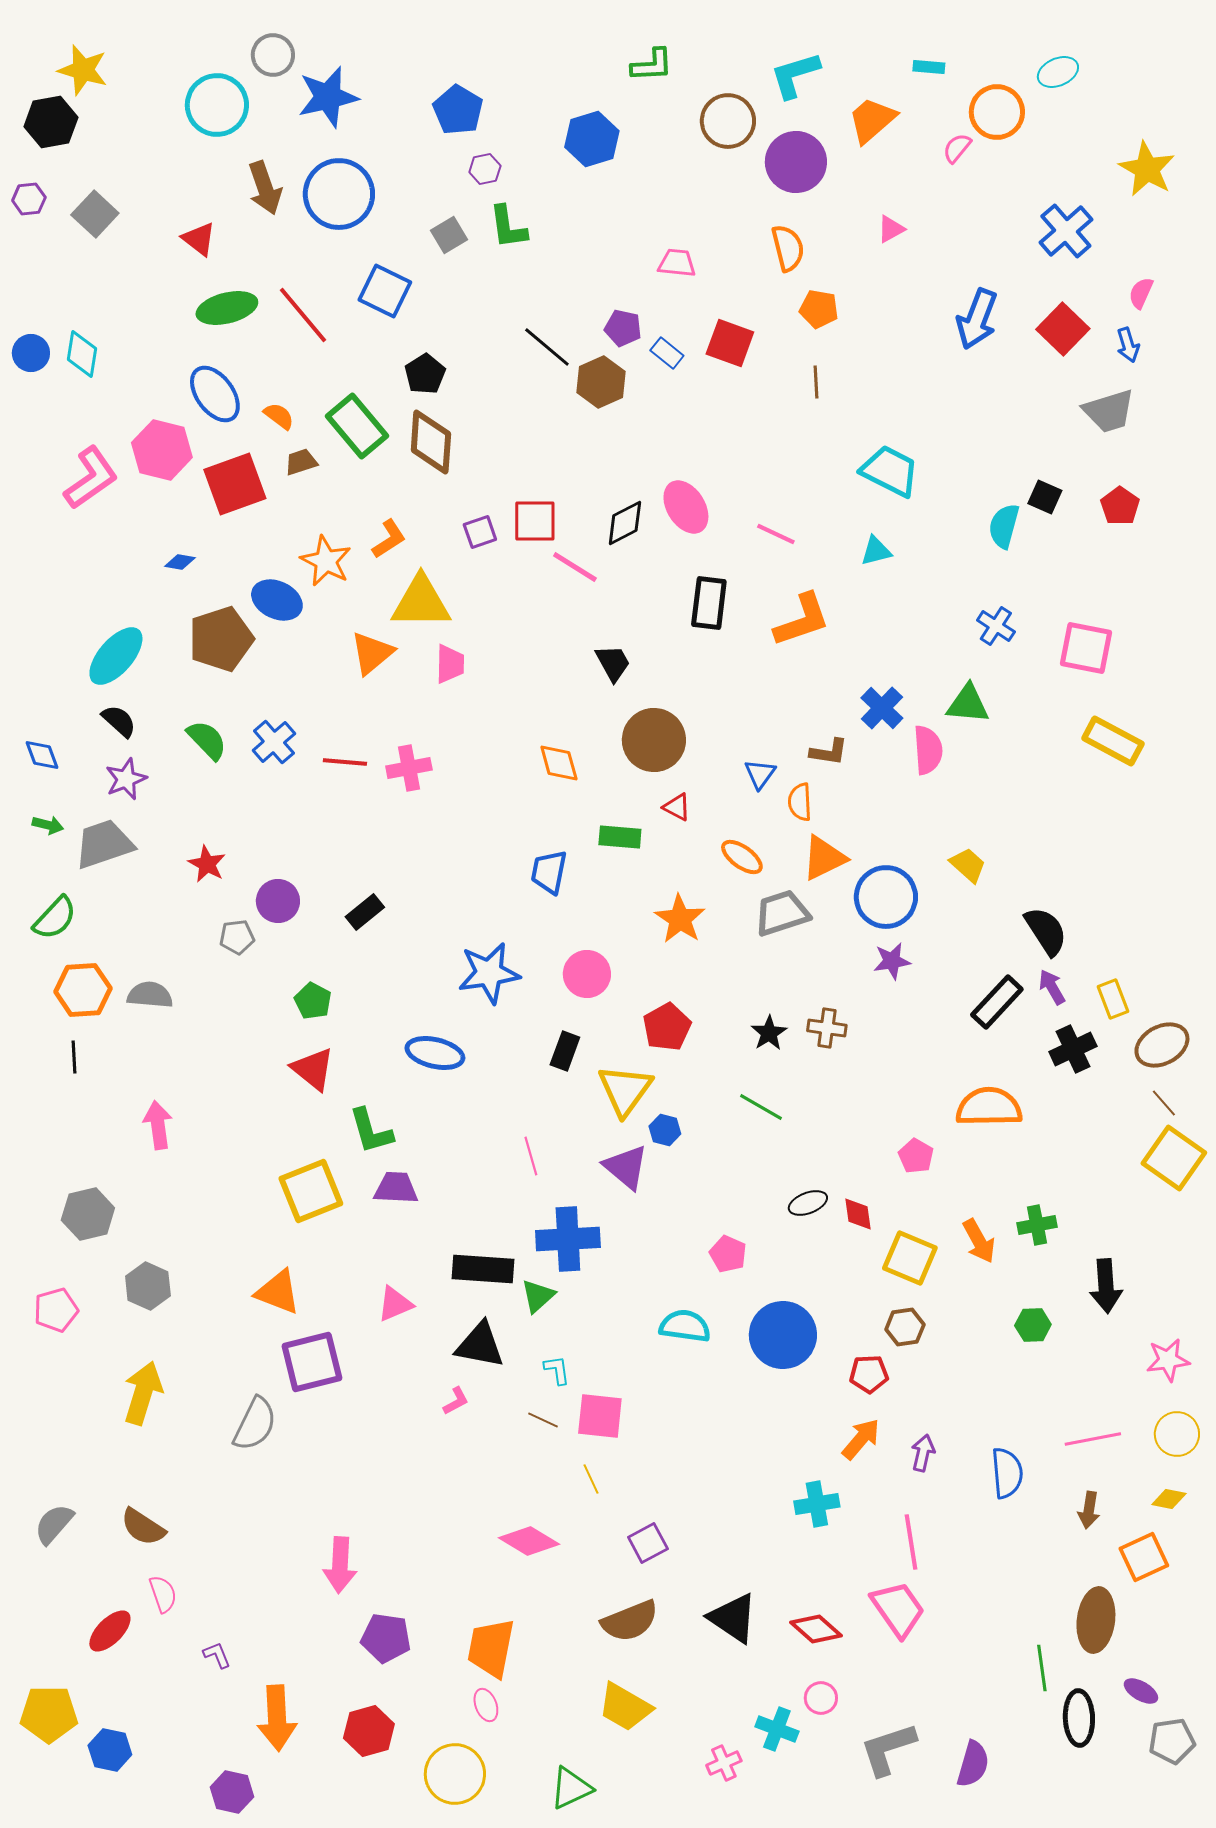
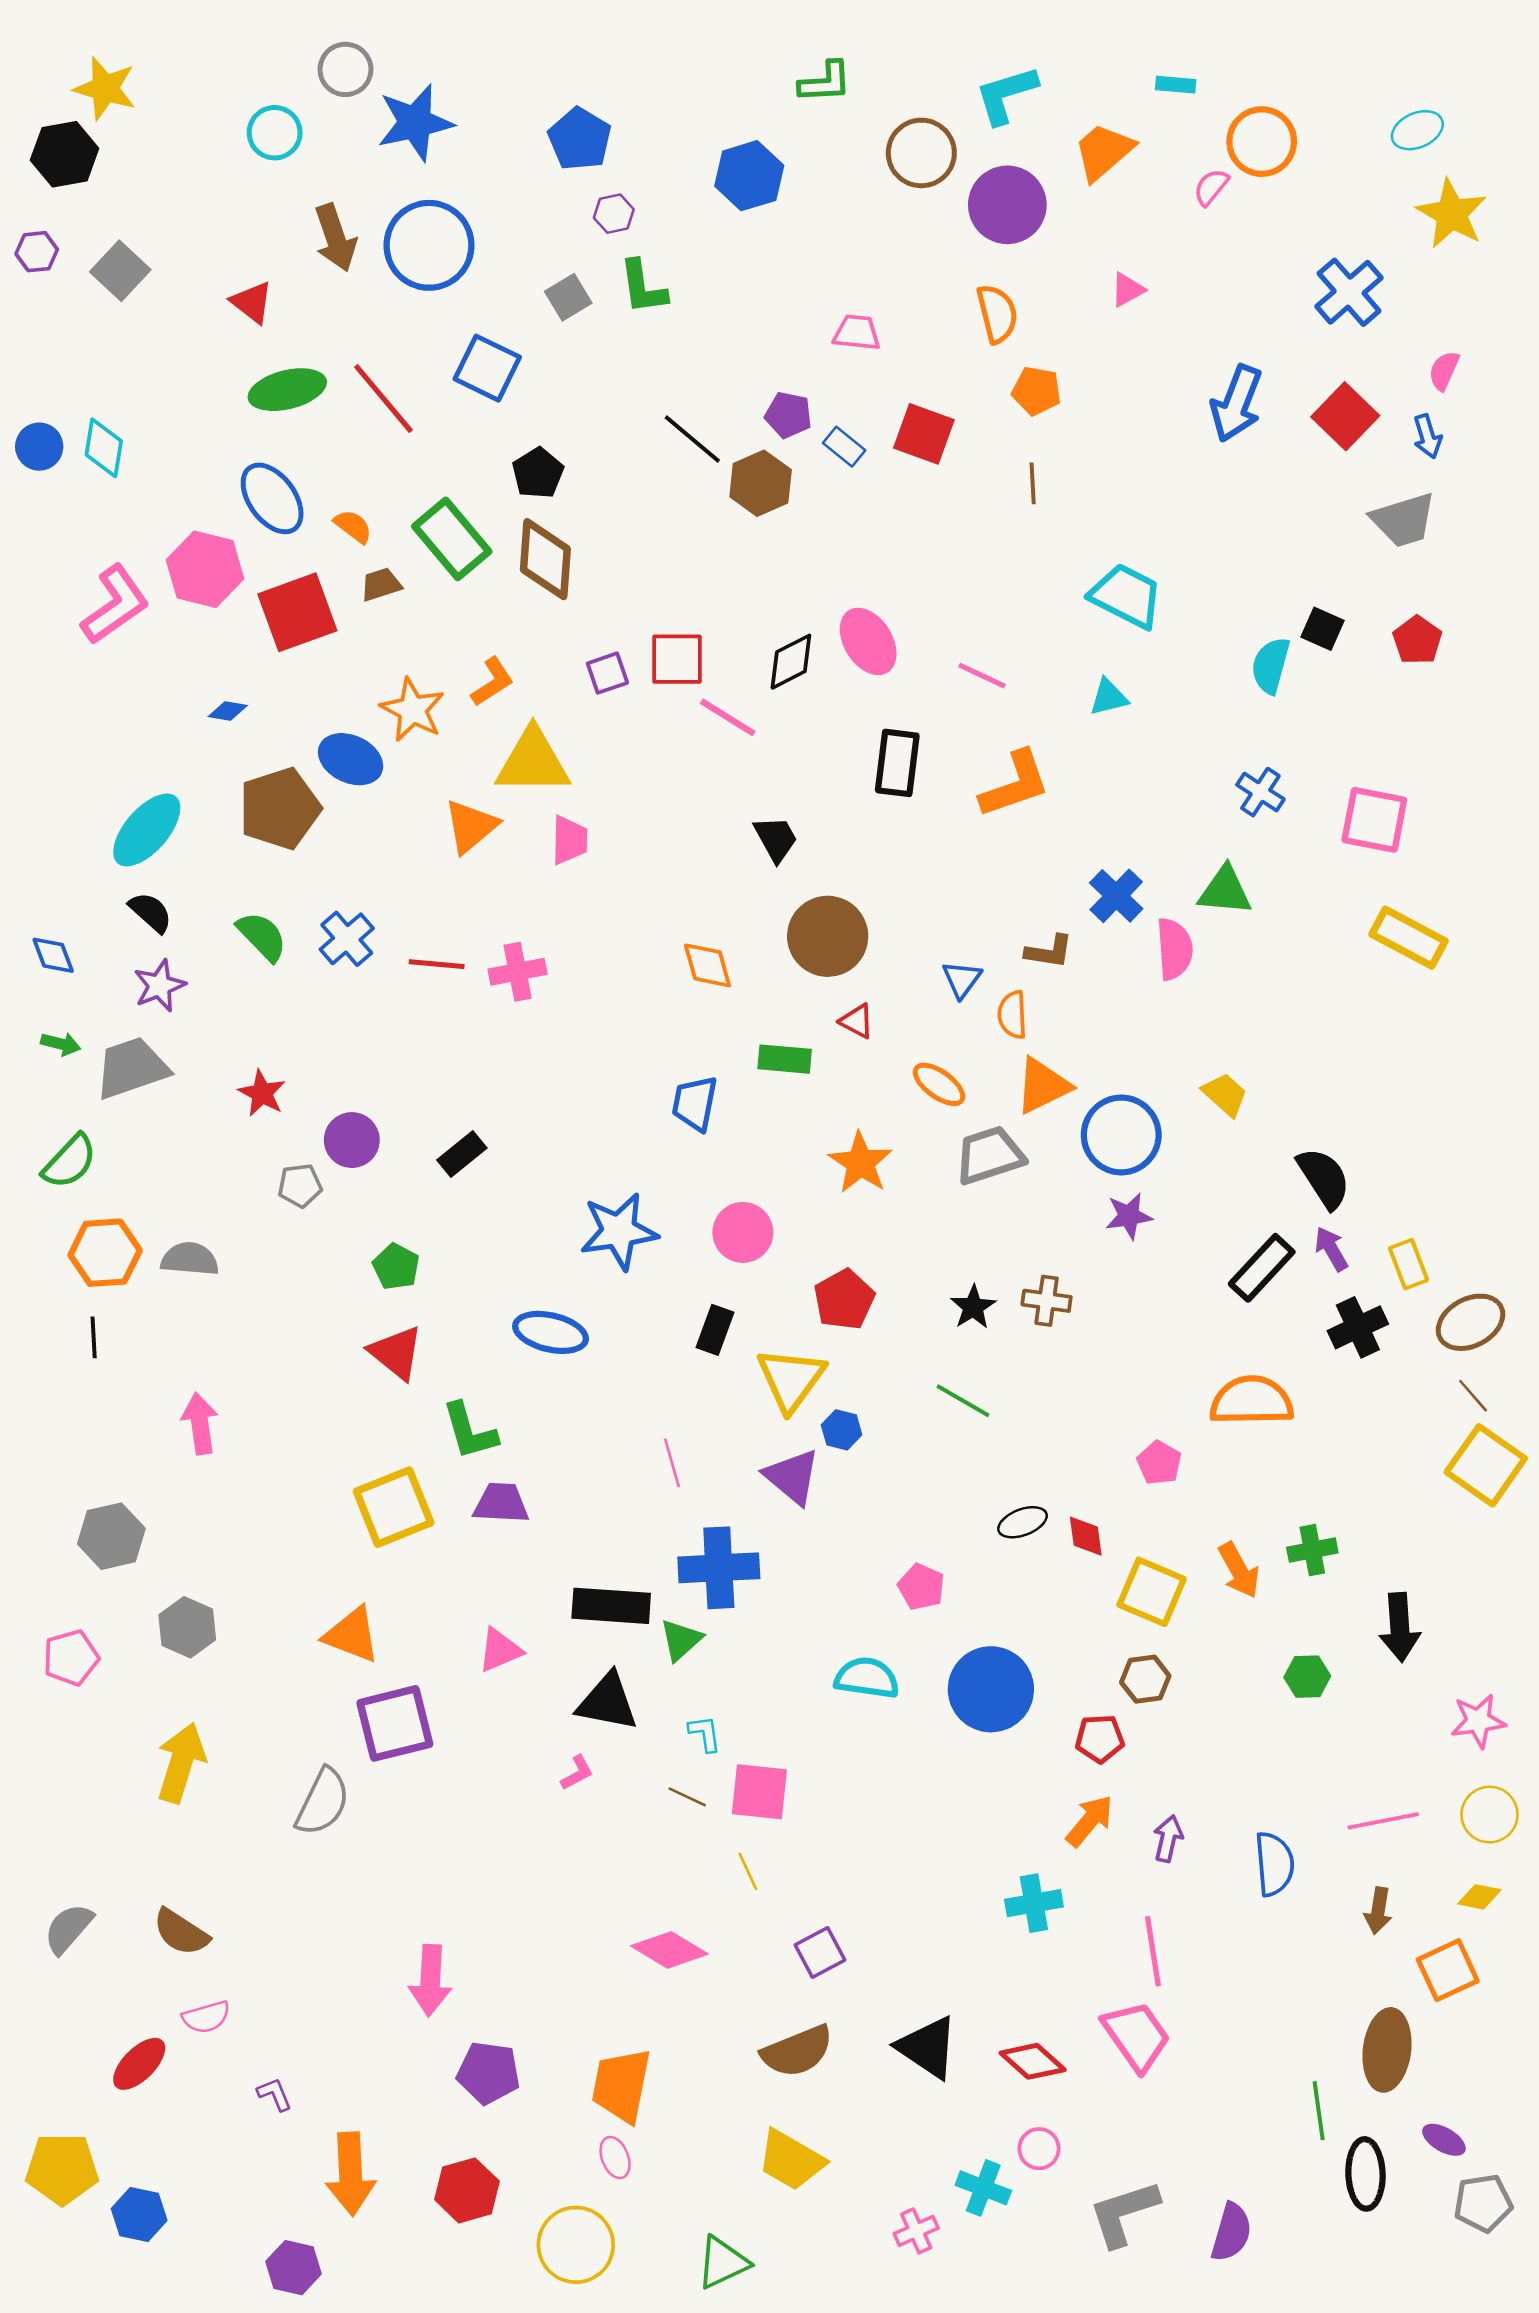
cyan ellipse: (1058, 72) -> (1417, 130), moved
cyan circle: (217, 105) -> (275, 133), size x0.7
pink semicircle: (163, 1594) -> (206, 2017), turned 93

